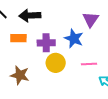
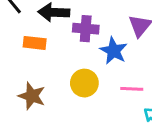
purple cross: (46, 43) -> (86, 29), moved

